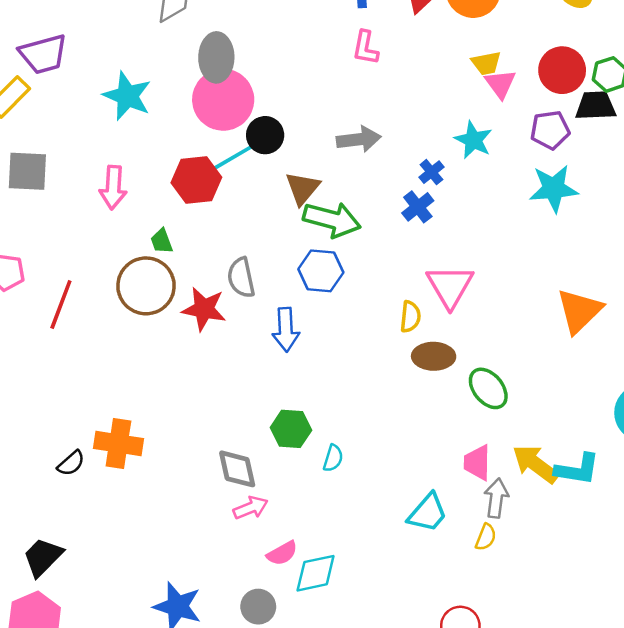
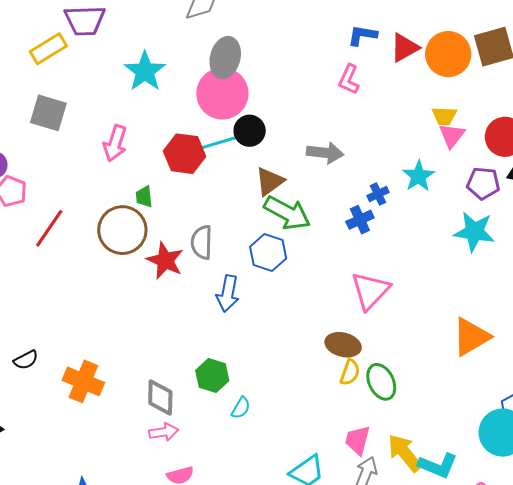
yellow semicircle: (410, 317) -> (350, 372), moved
orange cross: (118, 444) -> (83, 381), moved

